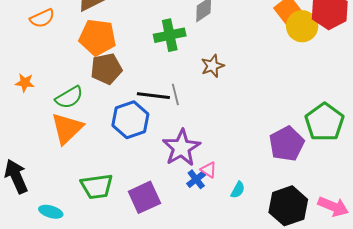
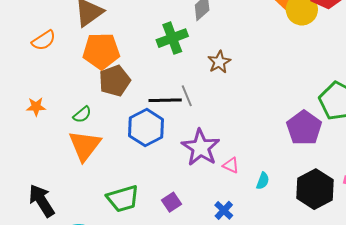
green semicircle: (69, 97) -> (82, 115), size x0.7
blue cross: (196, 179) -> (224, 210), moved
purple square: (144, 197) -> (172, 202), size x0.6

